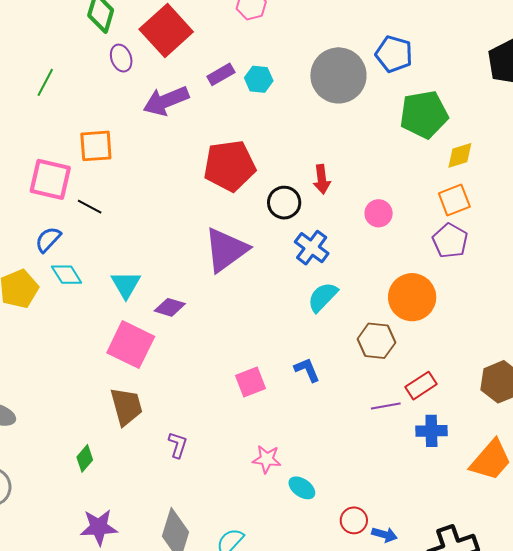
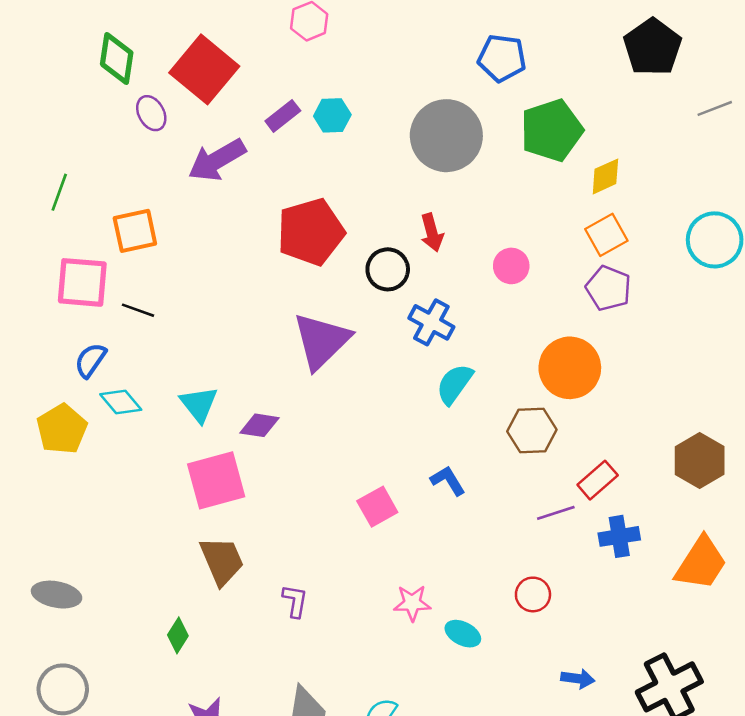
gray circle: (338, 75) -> (446, 136), moved
green line: (45, 82) -> (59, 192), moved
pink square: (131, 345) -> (216, 480), turned -33
red circle: (354, 520) -> (533, 594), moved

